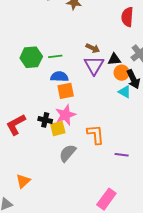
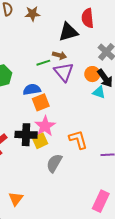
green line: (55, 56) -> (43, 63), moved
black triangle: (114, 59) -> (68, 32), moved, size x1.5
black cross: (45, 120) -> (26, 135), size x1.5

